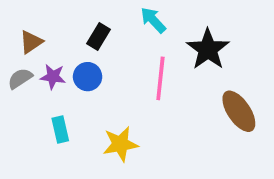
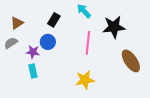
black star: (208, 49) -> (114, 27), turned 30
purple star: (53, 77) -> (33, 52), moved
yellow star: (120, 144) -> (85, 80), moved

